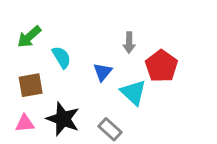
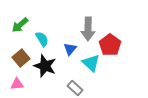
gray arrow: (129, 43) -> (88, 29), size x1.6
brown square: (31, 85) -> (21, 58), turned -30
black star: (63, 119) -> (45, 66), moved

